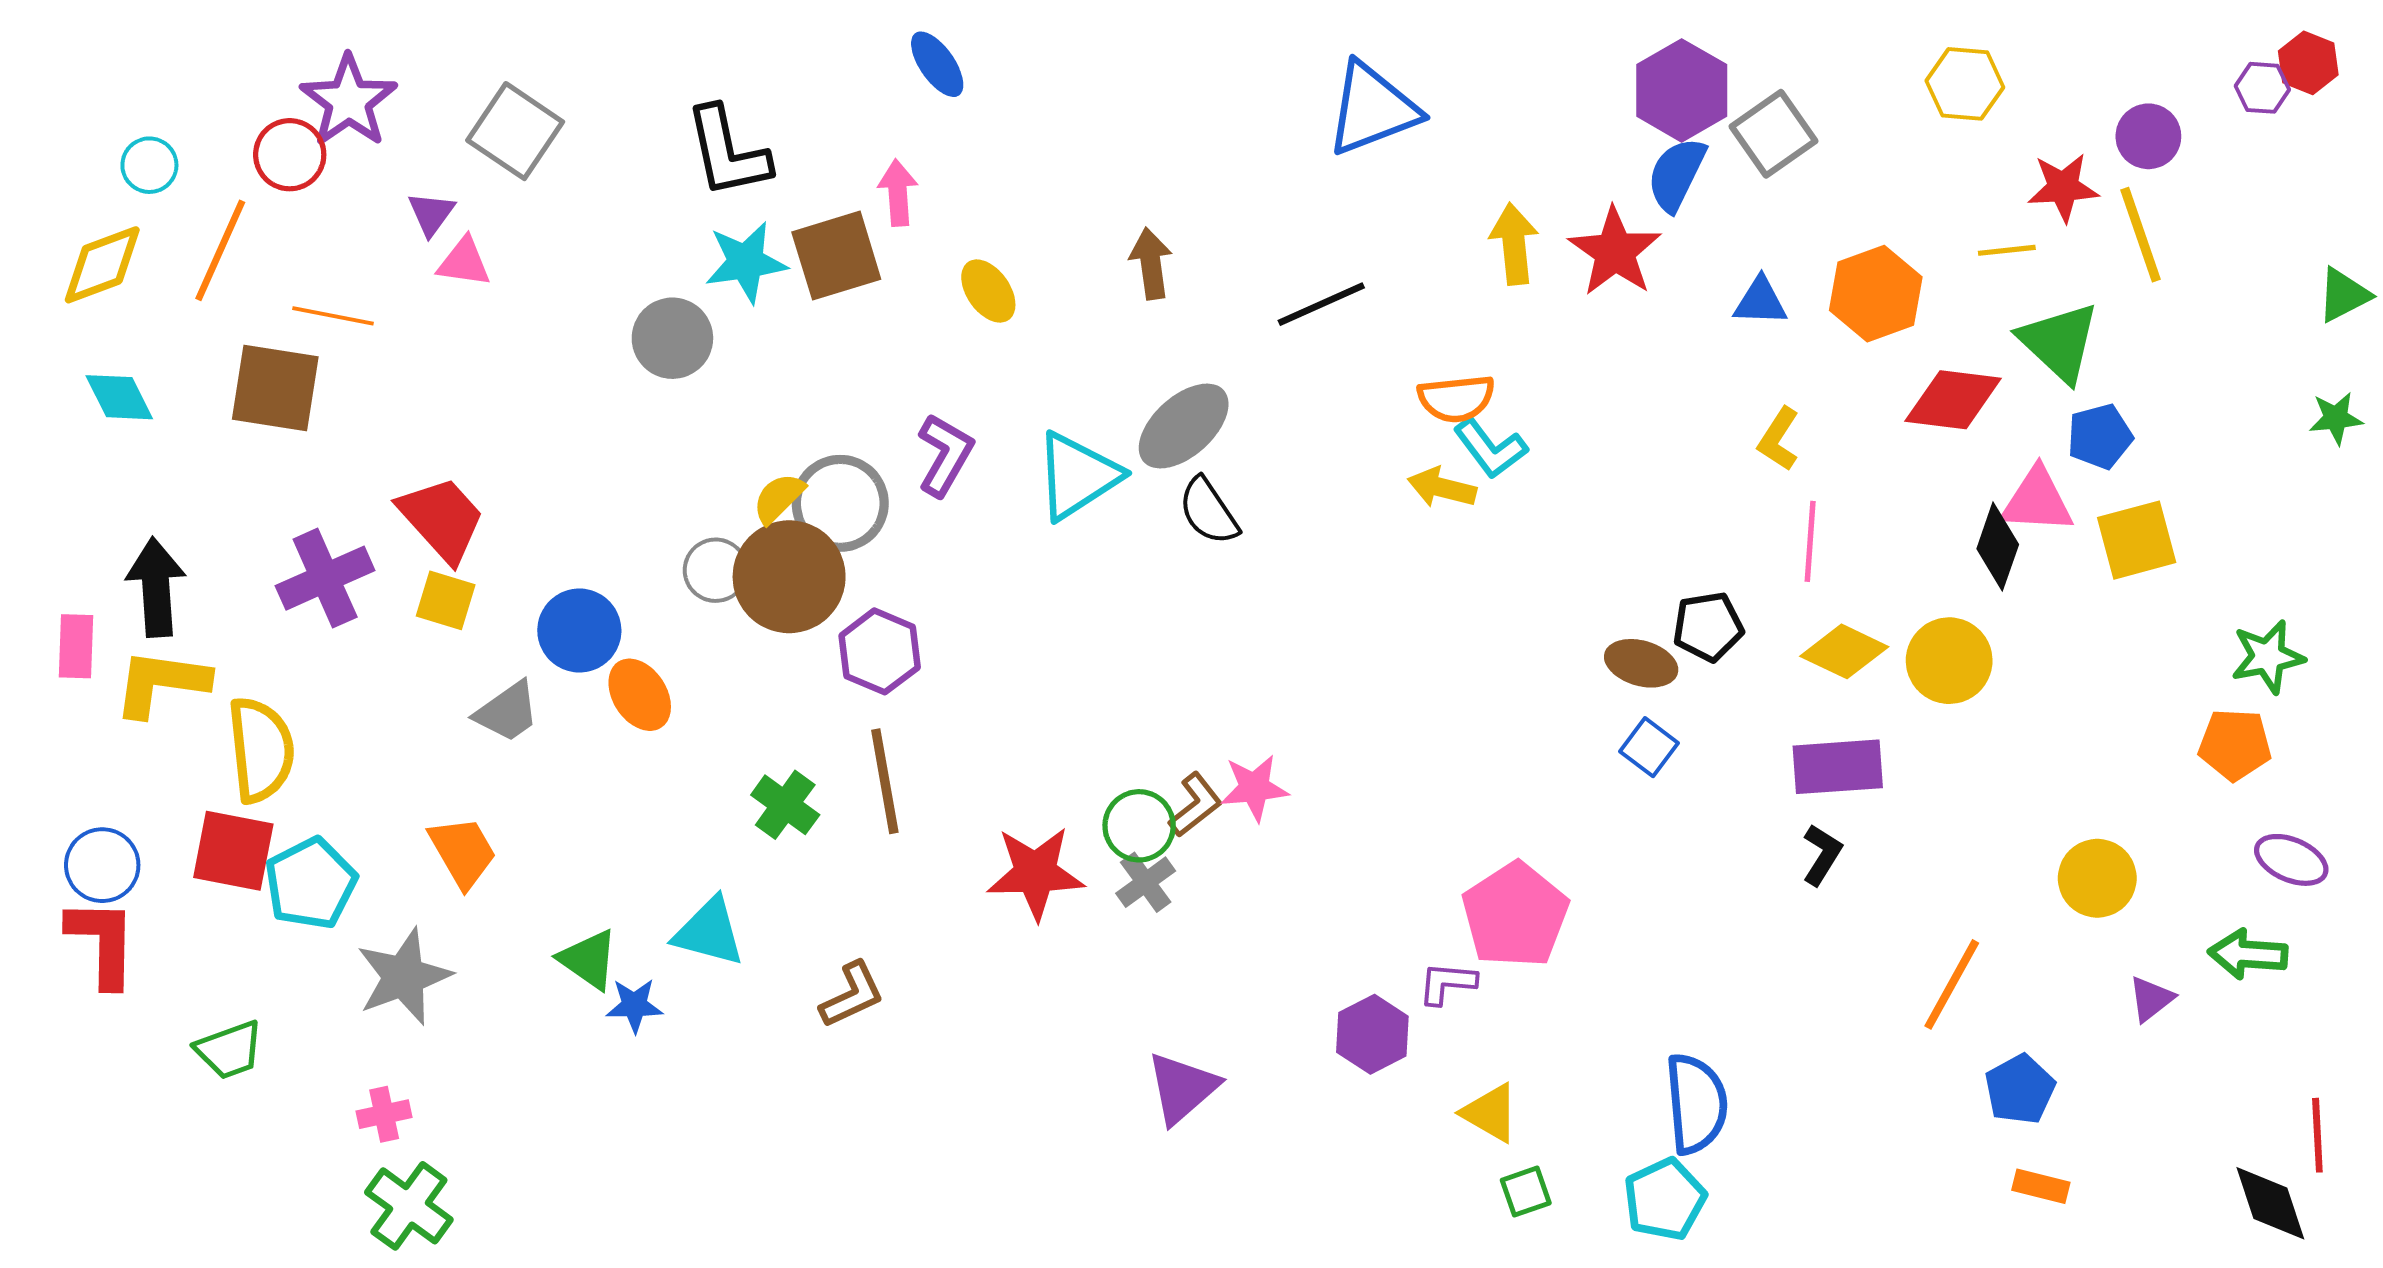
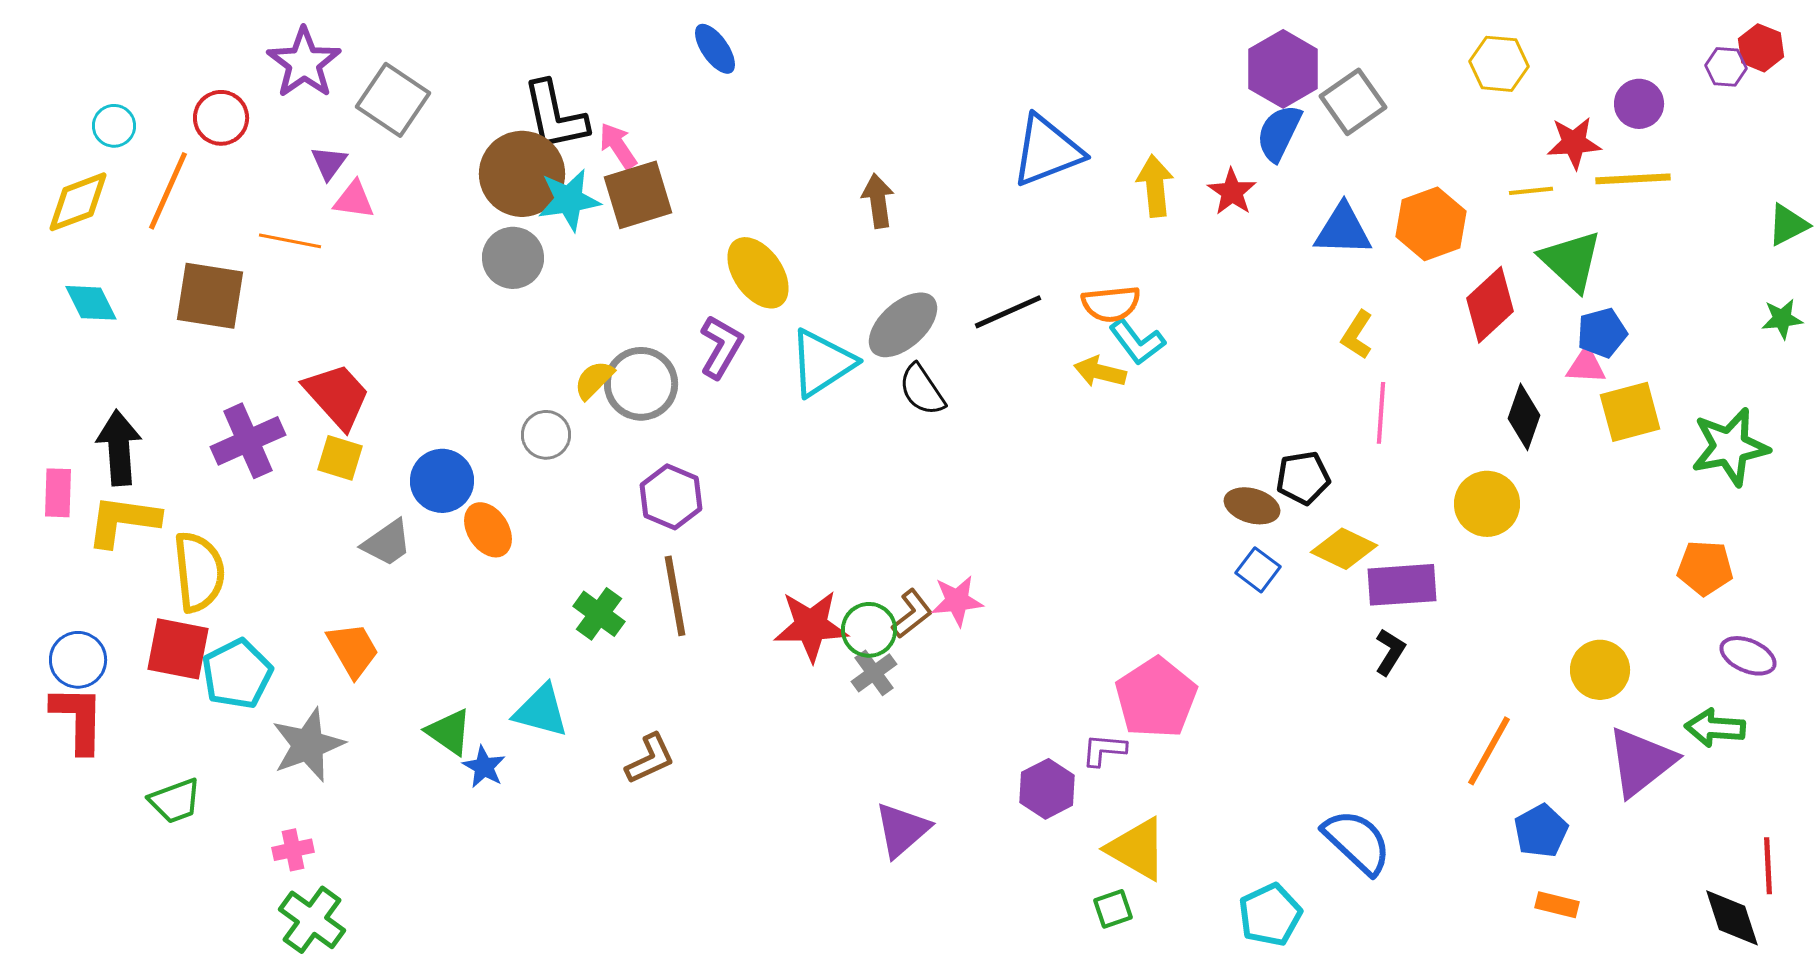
purple star: (349, 101) -> (304, 63), moved
blue triangle: (1372, 109) -> (1047, 151), moved
pink arrow: (898, 193) -> (618, 146), moved, turned -30
yellow line: (2141, 235) -> (1633, 179), turned -74
red star: (1615, 252) -> (1232, 192), size x0.7
yellow ellipse: (988, 291) -> (758, 273), moved, size x1.5
blue triangle: (1760, 301) -> (1343, 230), size x1.4
black line: (1321, 304) -> (1008, 312), moved
orange line: (333, 316) -> (290, 241), moved
red diamond: (1953, 400) -> (1490, 305), turned -50
pink triangle: (2037, 501) -> (1586, 366), moved, size x0.7
brown circle: (789, 577) -> (522, 174), moved
yellow diamond: (1844, 651) -> (1344, 549), moved
green star: (2268, 657) -> (1730, 447), moved, size x1.4
red star: (1036, 873) -> (811, 626), moved
purple triangle: (2151, 999) -> (1641, 762), size x2.0
blue star: (634, 1005) -> (484, 767), turned 30
blue semicircle: (1696, 1104) -> (1357, 842), moved, turned -42
yellow triangle: (1490, 1113) -> (1137, 849), size x1.4
green square: (1526, 1192) -> (1113, 909), moved

